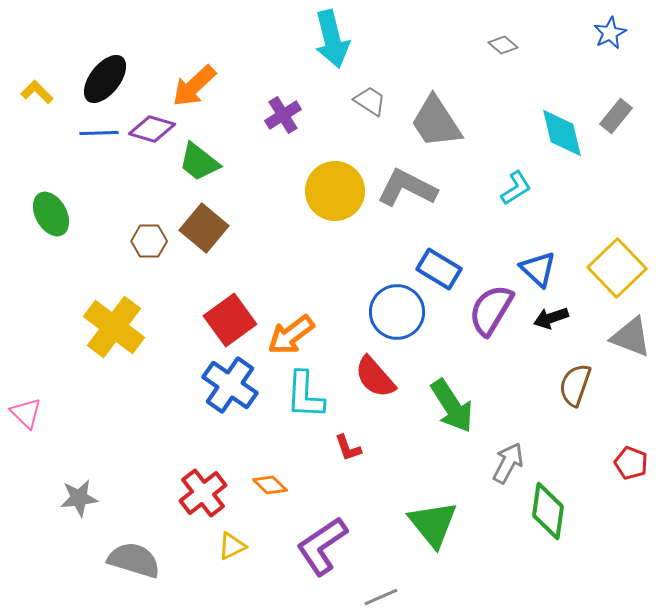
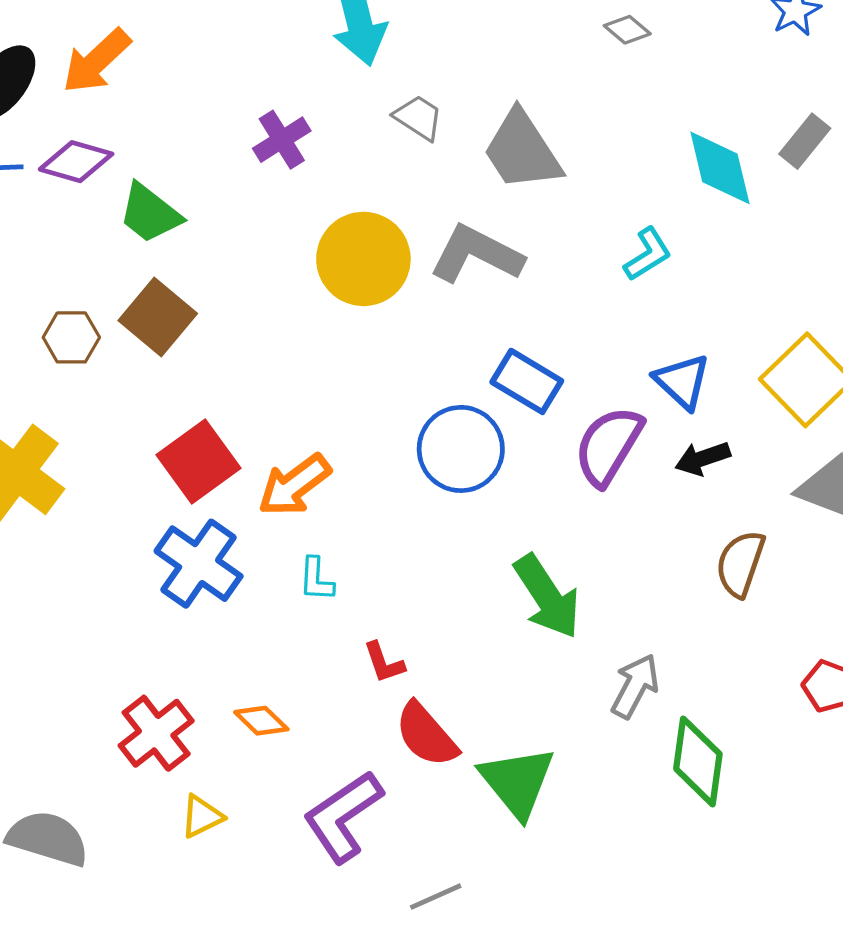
orange arrow: (194, 86) -> (96, 61), moved
red semicircle: (375, 377) -> (426, 735), moved
cyan L-shape: (305, 395) -> (316, 579), size x0.6

